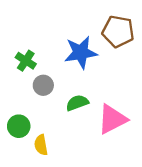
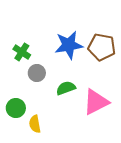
brown pentagon: (118, 31) -> (102, 47), moved

